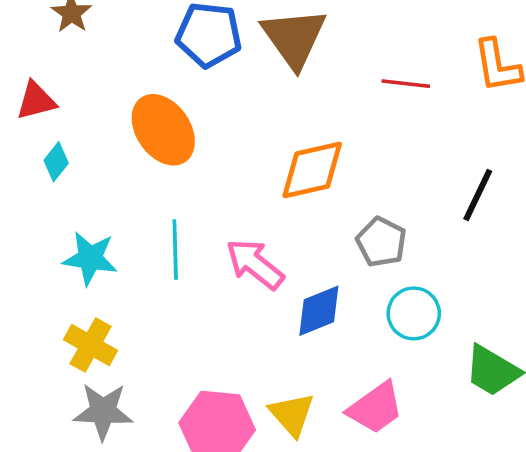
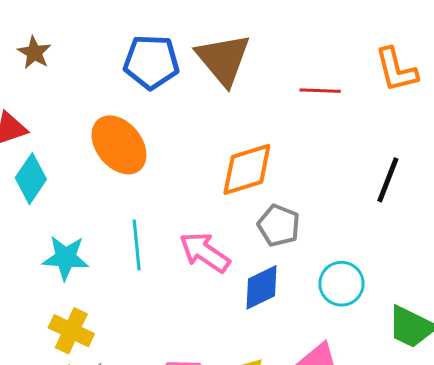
cyan diamond: (56, 162) -> (31, 179), size x1.5
gray pentagon: (381, 242) -> (279, 225), moved

